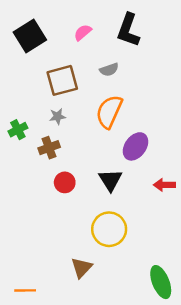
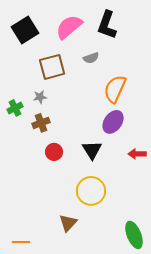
pink semicircle: (83, 32) -> (69, 27), size x1.8
orange semicircle: (109, 112) -> (115, 89), moved
gray star: (57, 116) -> (40, 97), moved

